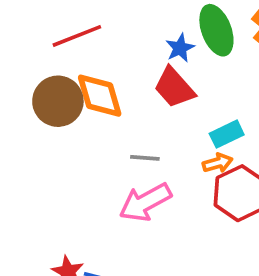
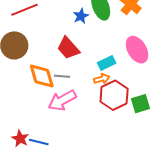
red trapezoid: (174, 88) -> (68, 48), moved
orange diamond: (100, 96) -> (42, 76), moved

